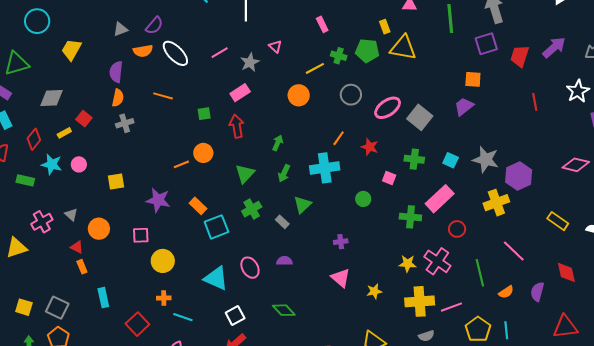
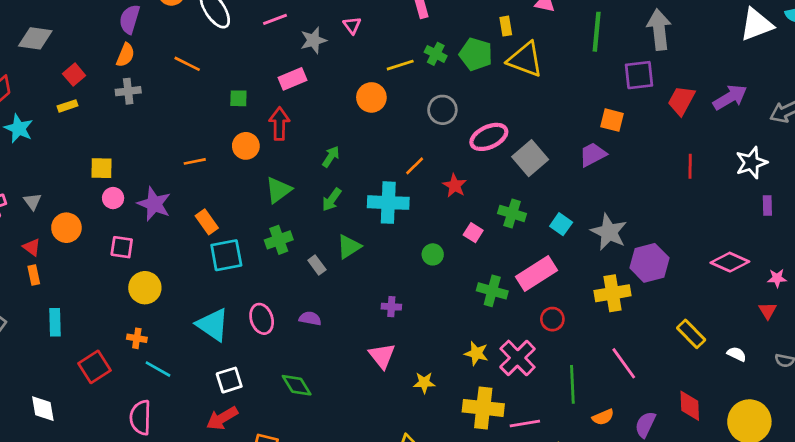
yellow rectangle: (64, 133) -> (68, 106), moved
orange circle: (203, 153) -> (246, 146), moved
pink circle: (79, 164) -> (113, 198), moved

